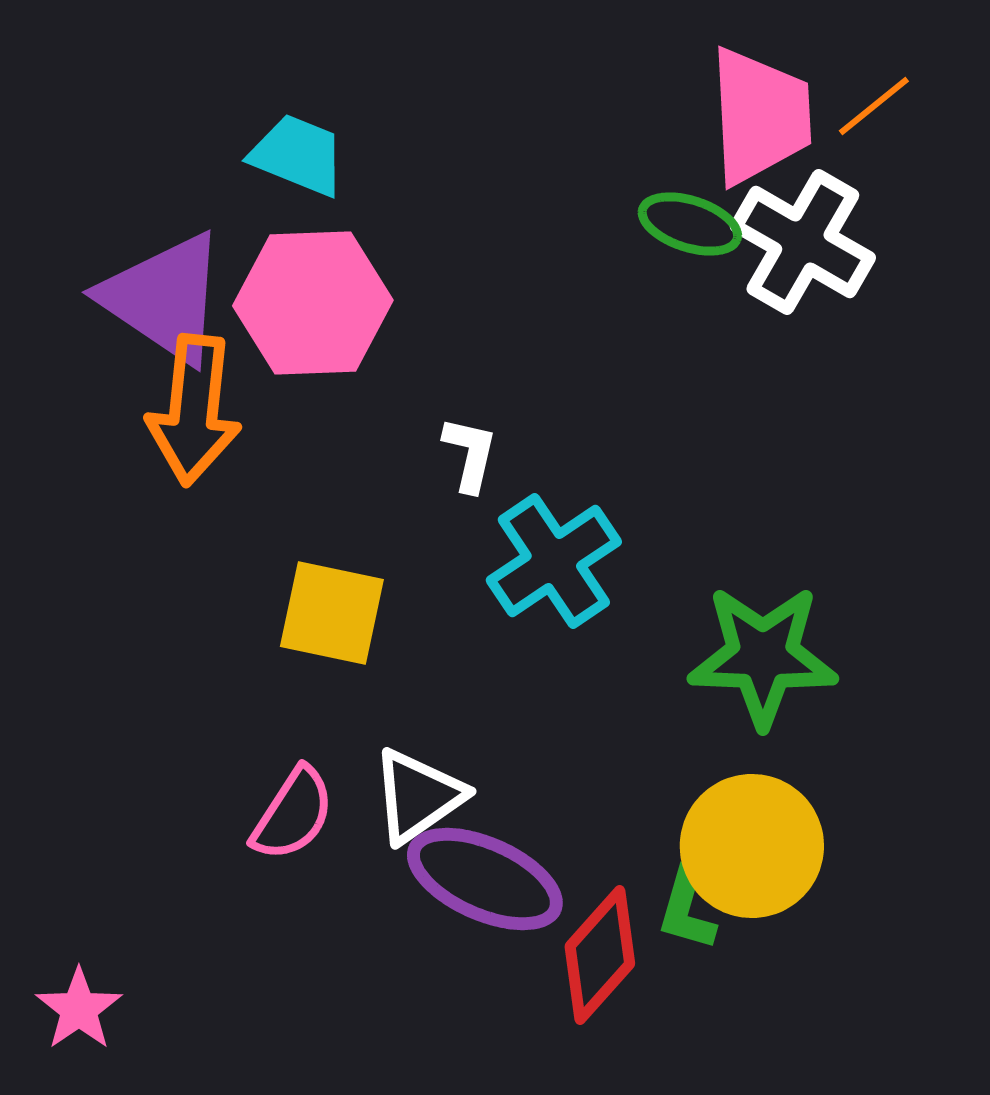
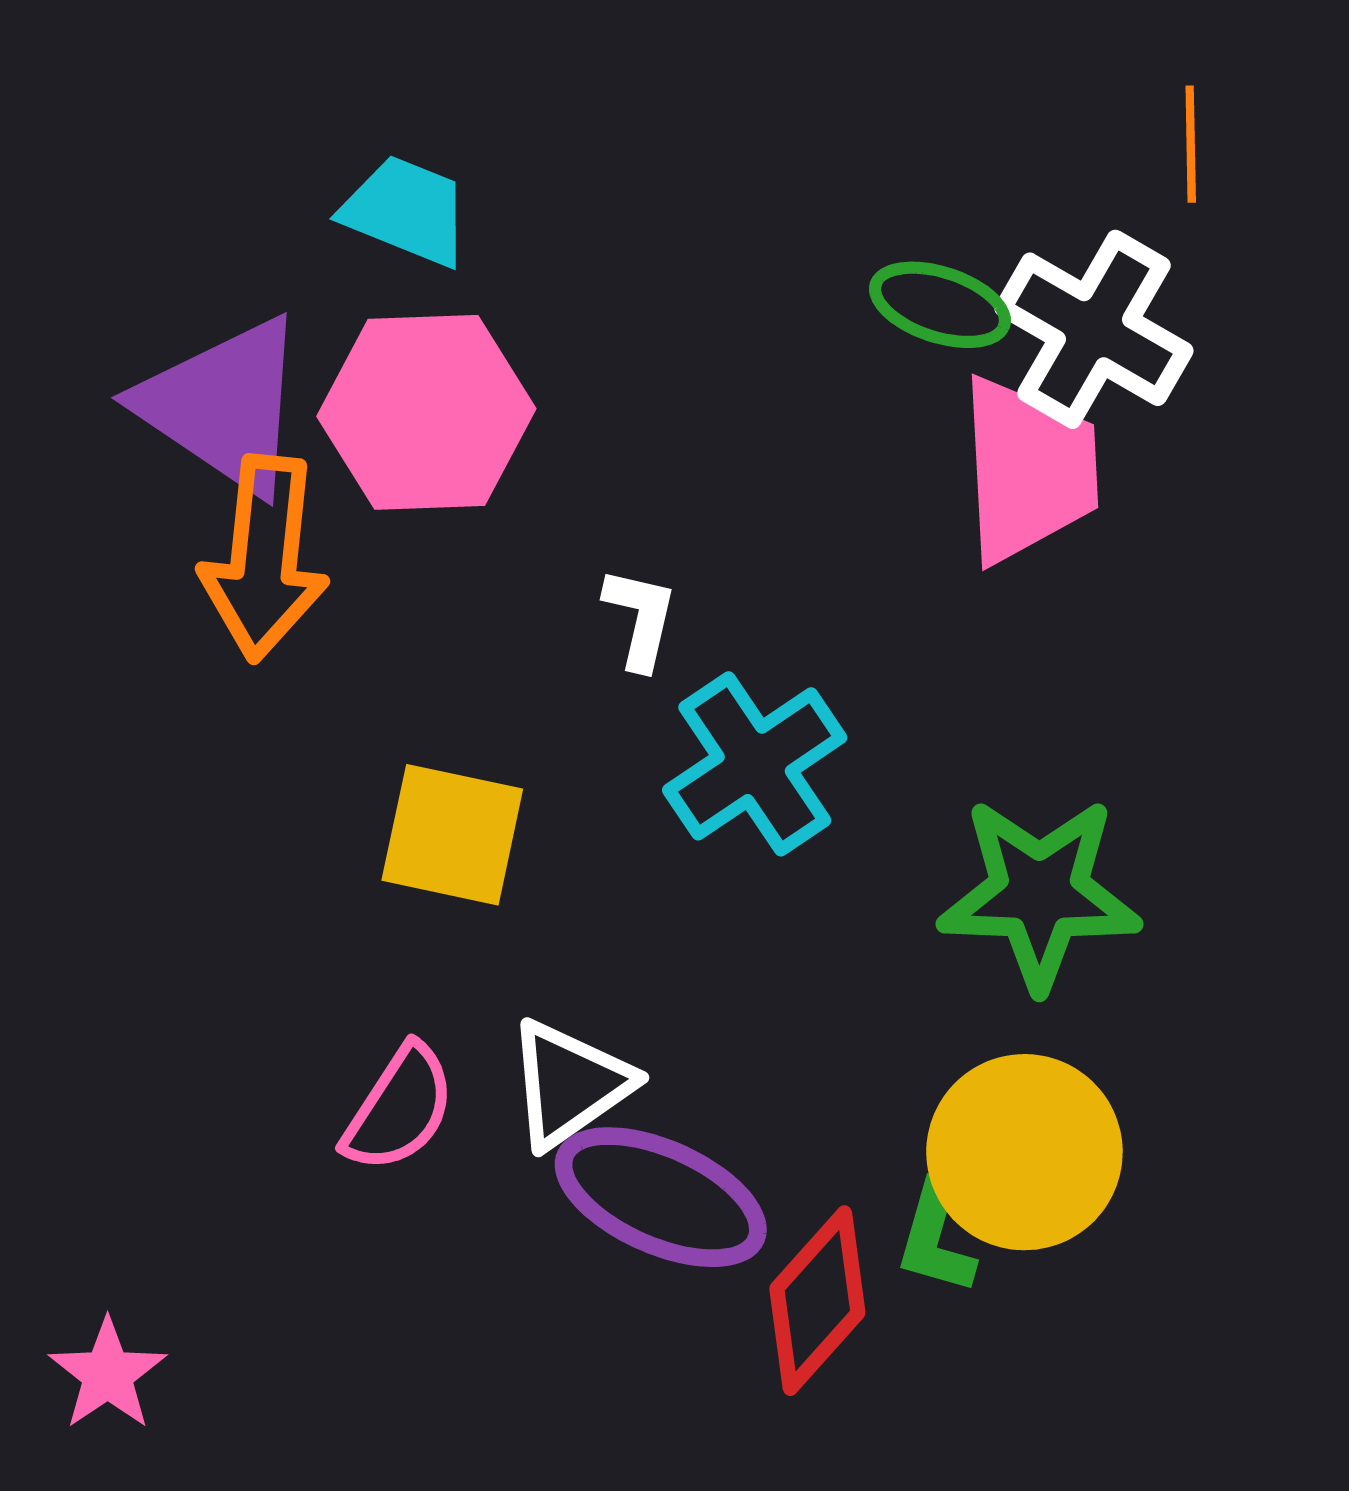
orange line: (874, 106) -> (1191, 144), turned -52
pink trapezoid: (760, 116) -> (1029, 470), moved

